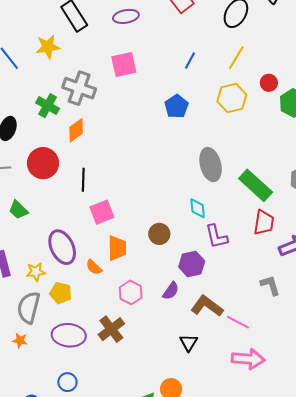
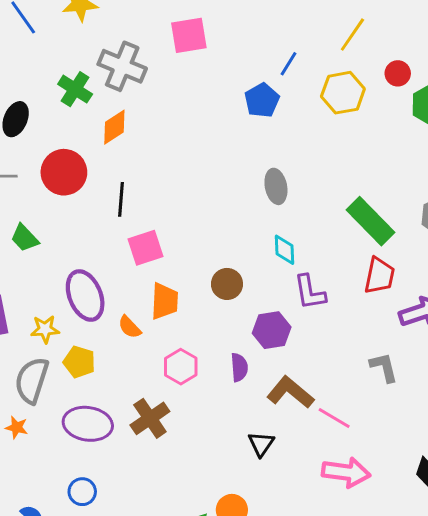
blue line: (190, 60) -> (288, 64), moved
gray ellipse: (211, 165) -> (276, 186), moved, size x0.7
purple semicircle: (171, 291) -> (239, 367), turned -42

